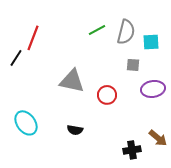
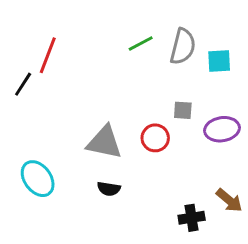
gray square: (133, 65) -> (183, 110), moved
gray triangle: (72, 81) -> (104, 142), moved

